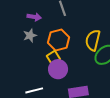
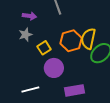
orange hexagon: (59, 40) -> (71, 41), moved
yellow square: (53, 58) -> (44, 48), moved

